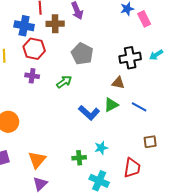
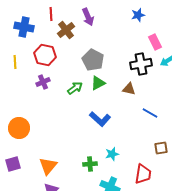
pink rectangle: (144, 19) -> (155, 42), moved
brown cross: (55, 24) -> (66, 30), turned -36
blue cross: (24, 26) -> (24, 27), moved
purple cross: (32, 76) -> (43, 82), turned -32
green triangle: (111, 105) -> (98, 83), moved

